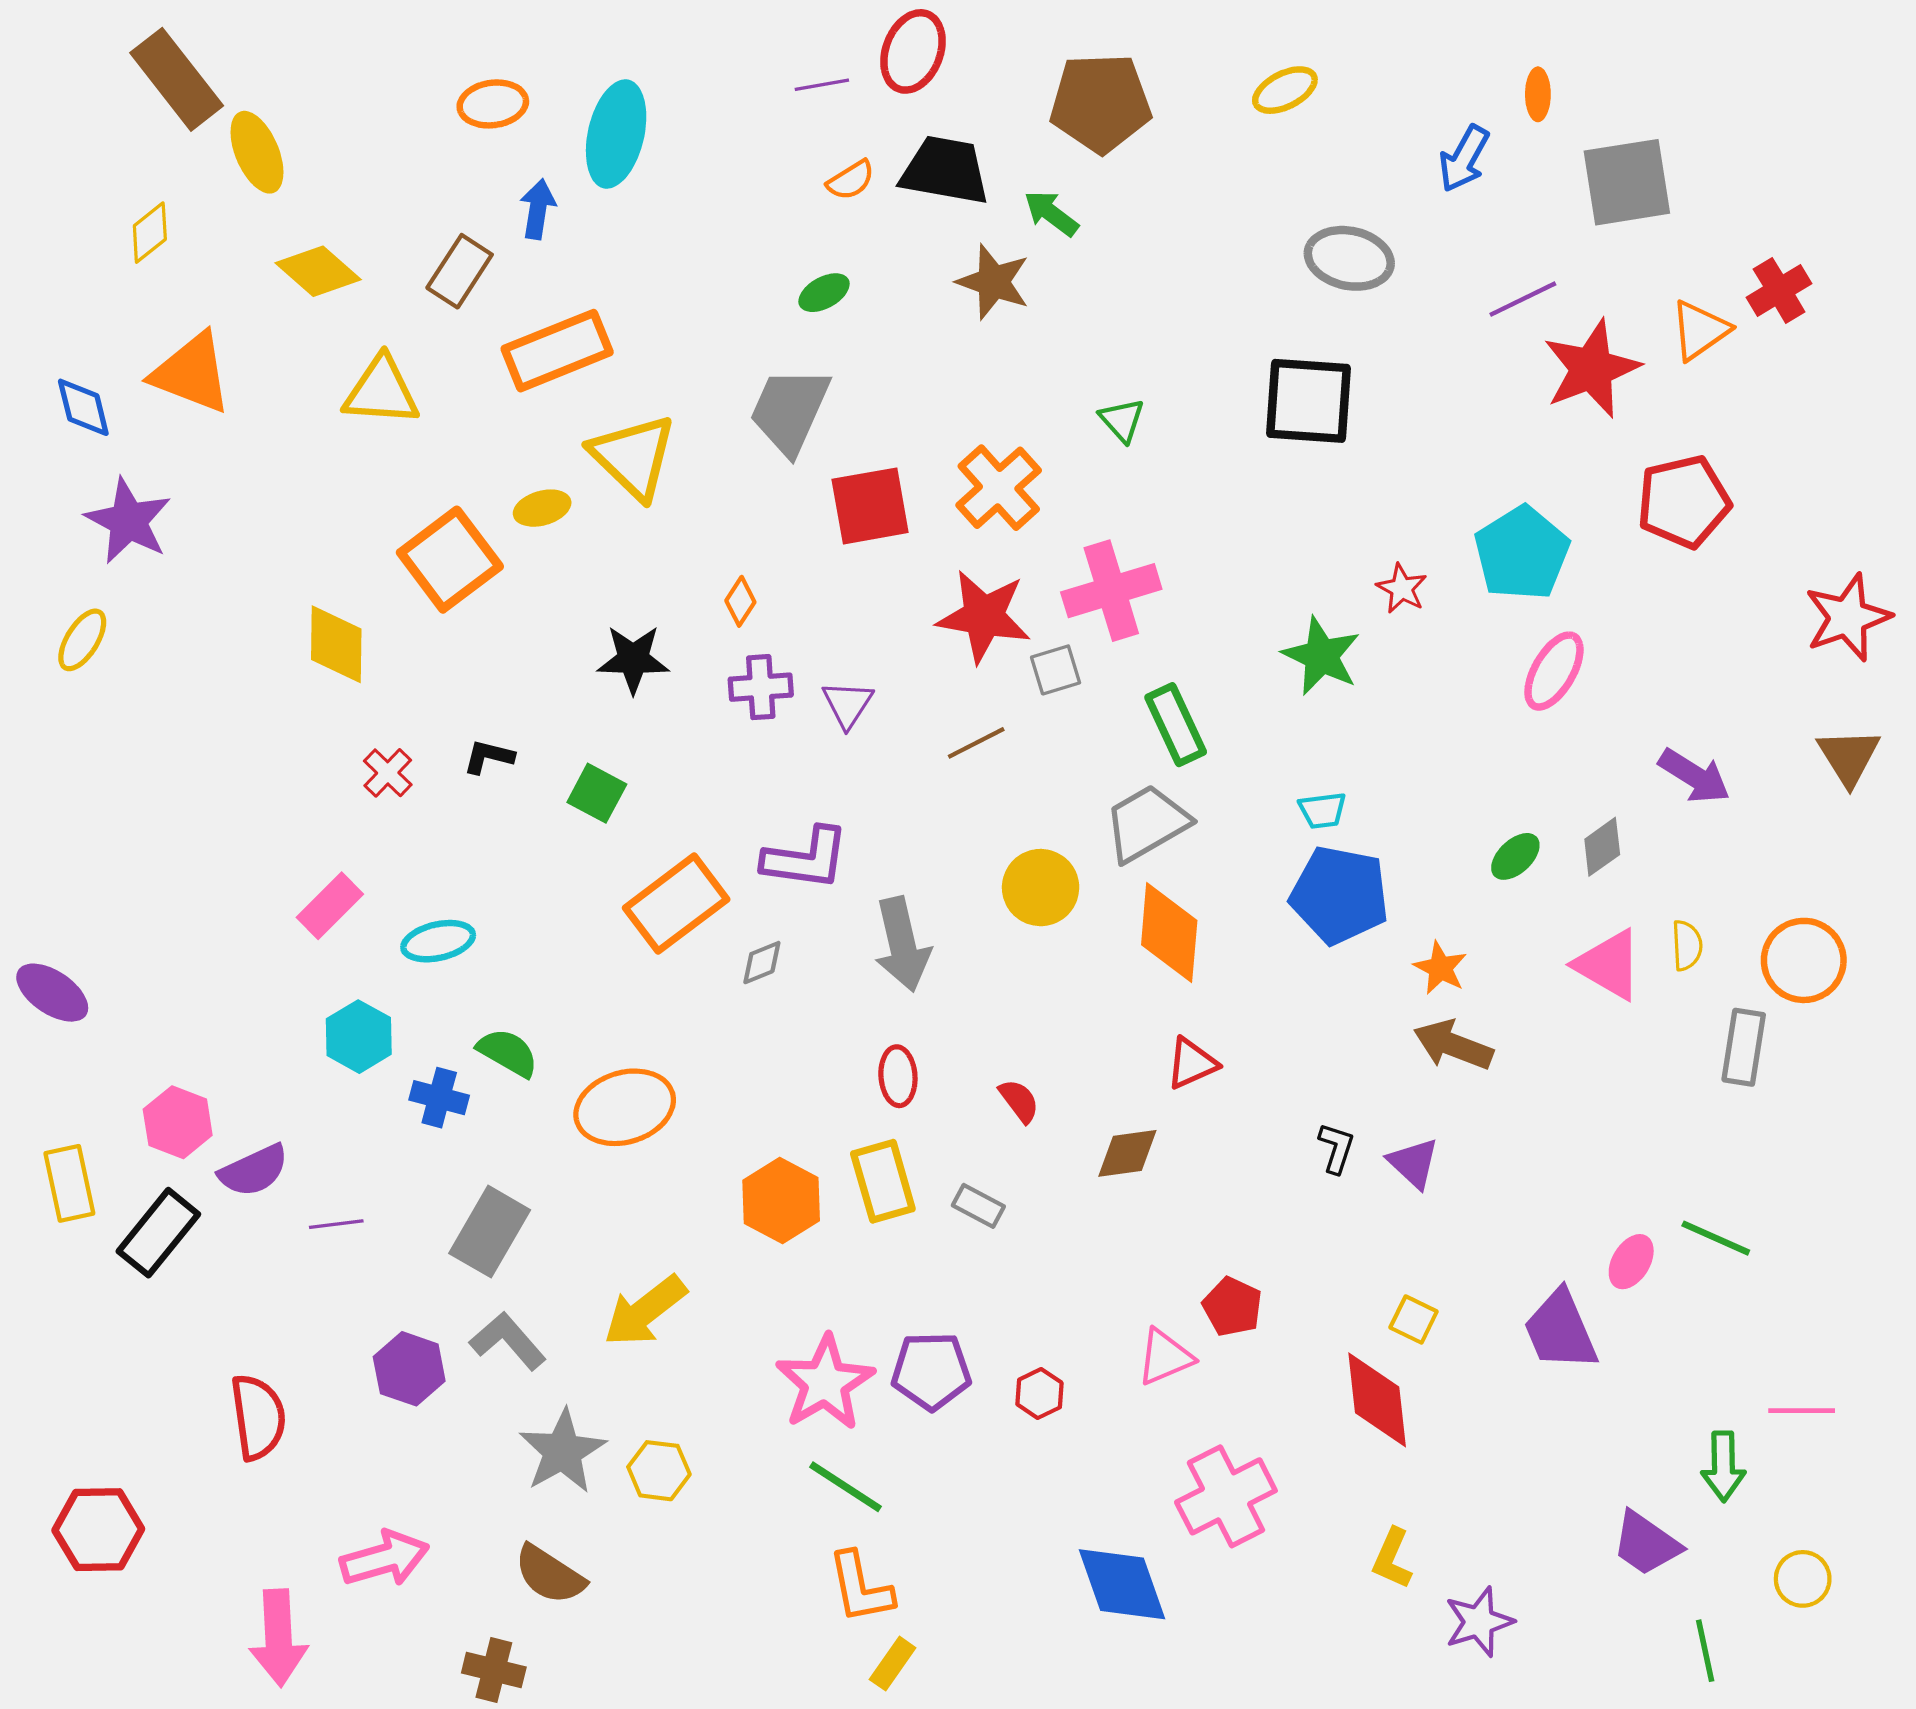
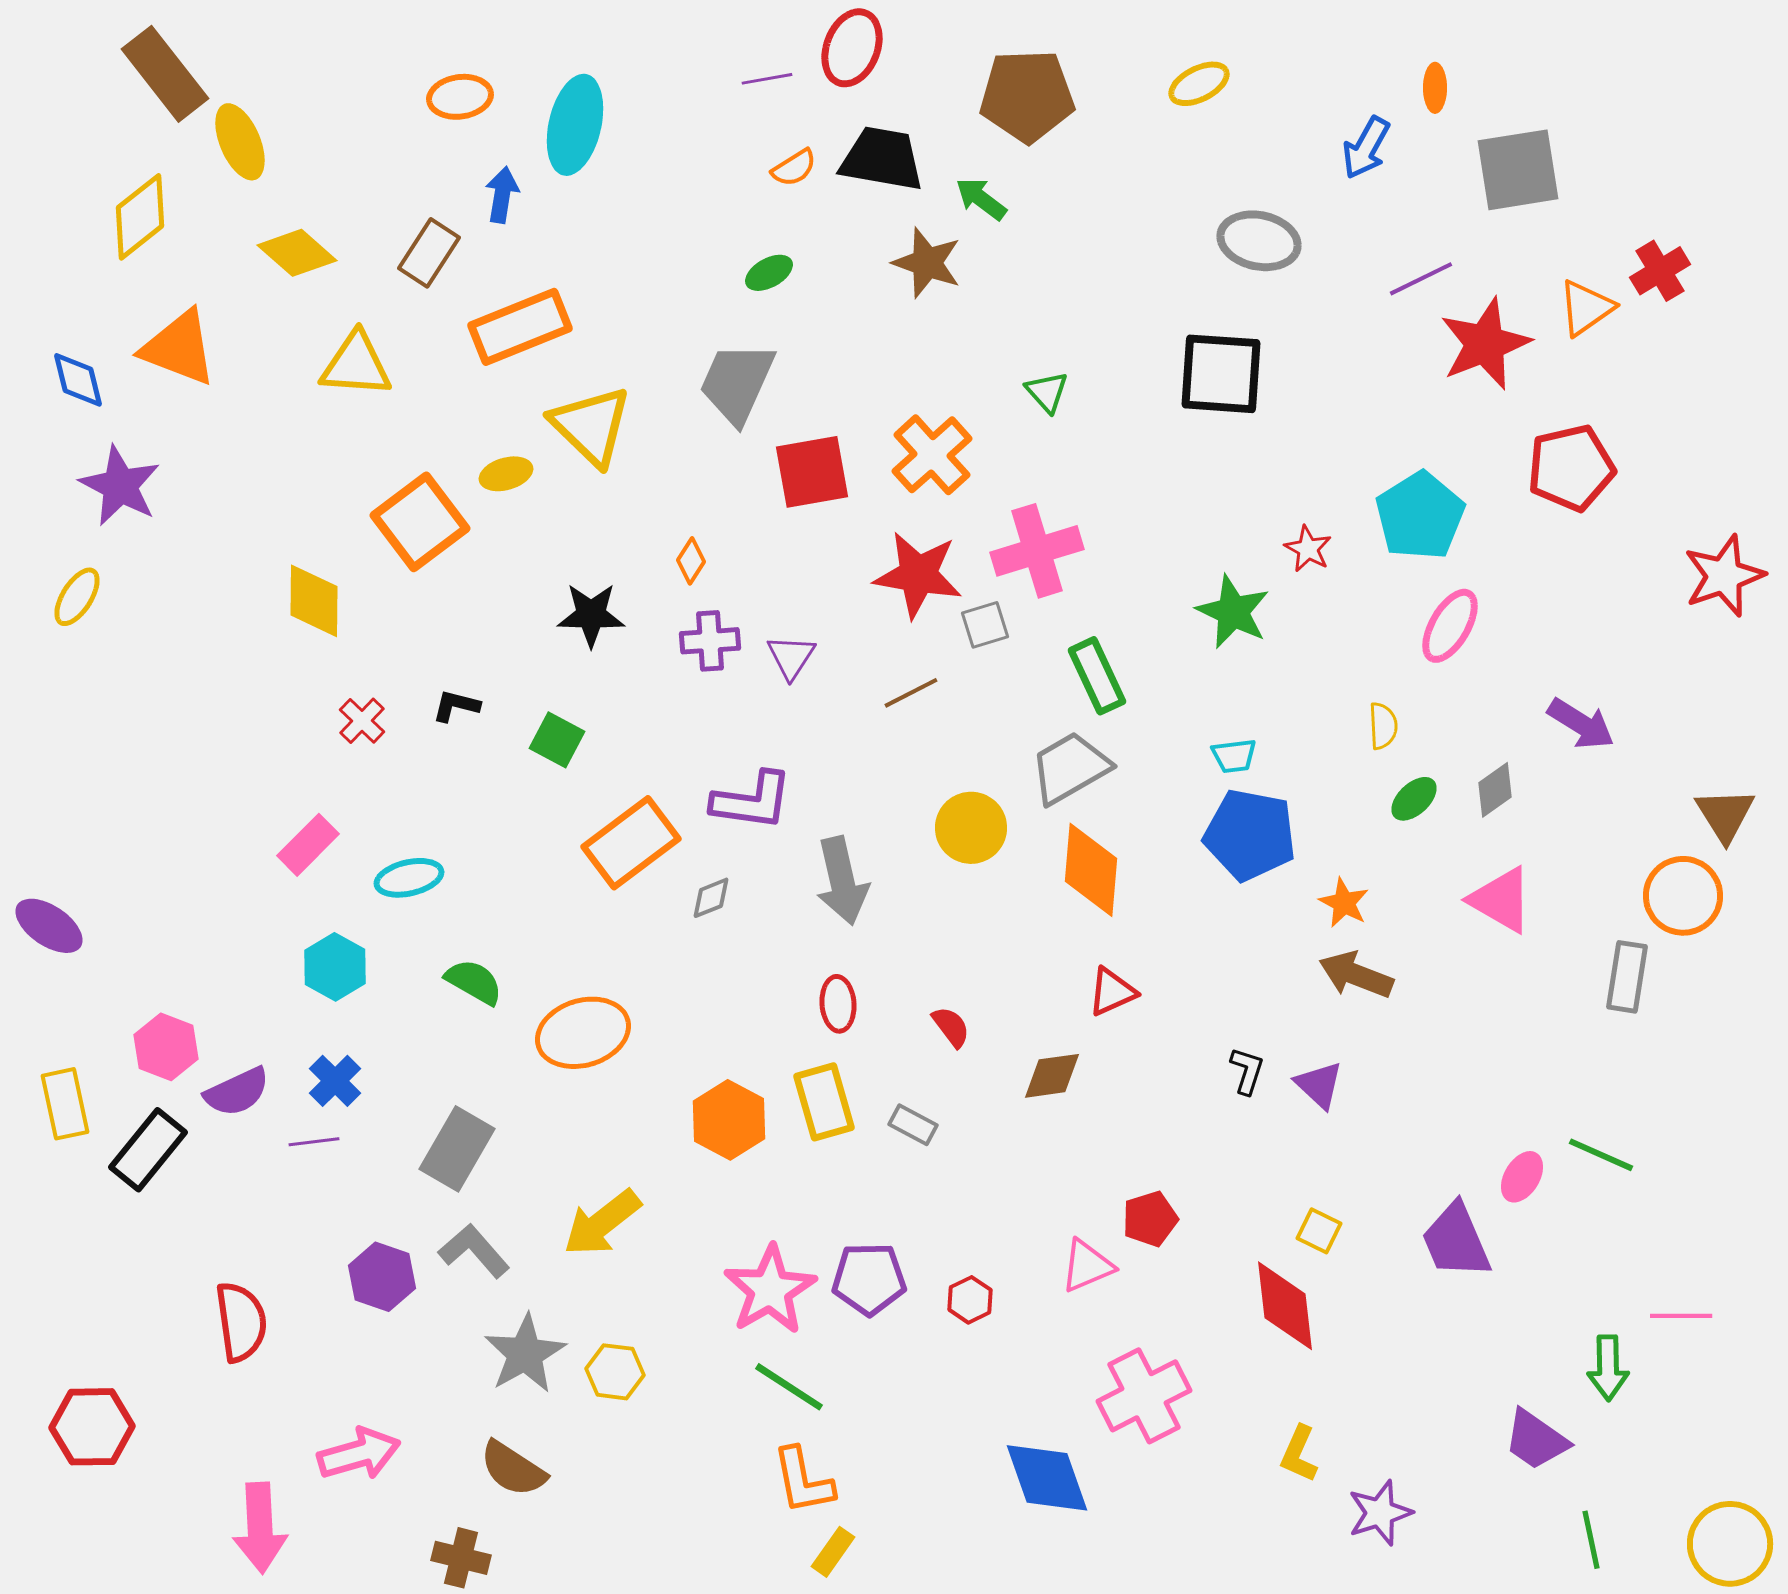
yellow diamond: (150, 233) -> (140, 217), size x1.5
brown triangle: (1849, 757) -> (1725, 815), moved
yellow semicircle: (1687, 945) -> (1383, 726), moved
blue cross: (439, 1098) -> (335, 1081), moved, turned 30
red pentagon: (1232, 1307) -> (1150, 1219), turned 30
yellow circle: (1803, 1579) -> (1730, 1544), moved, size x1.6

